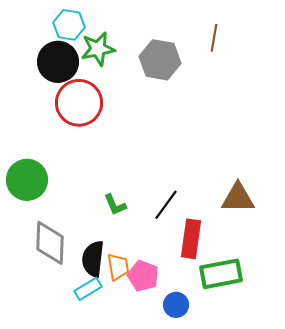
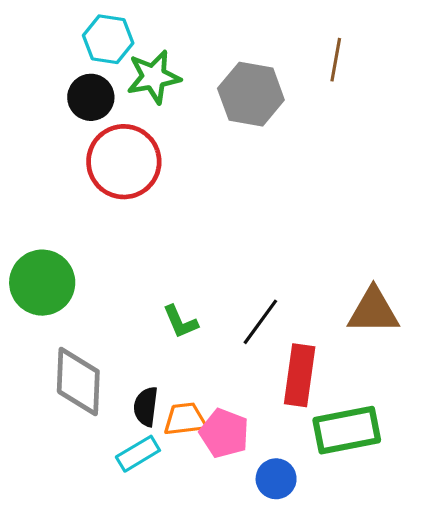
black circle: (58, 62) -> (91, 97), size x0.7
black semicircle: (93, 259) -> (146, 407), size x0.7
orange trapezoid: (118, 267) -> (185, 419), turned -88

